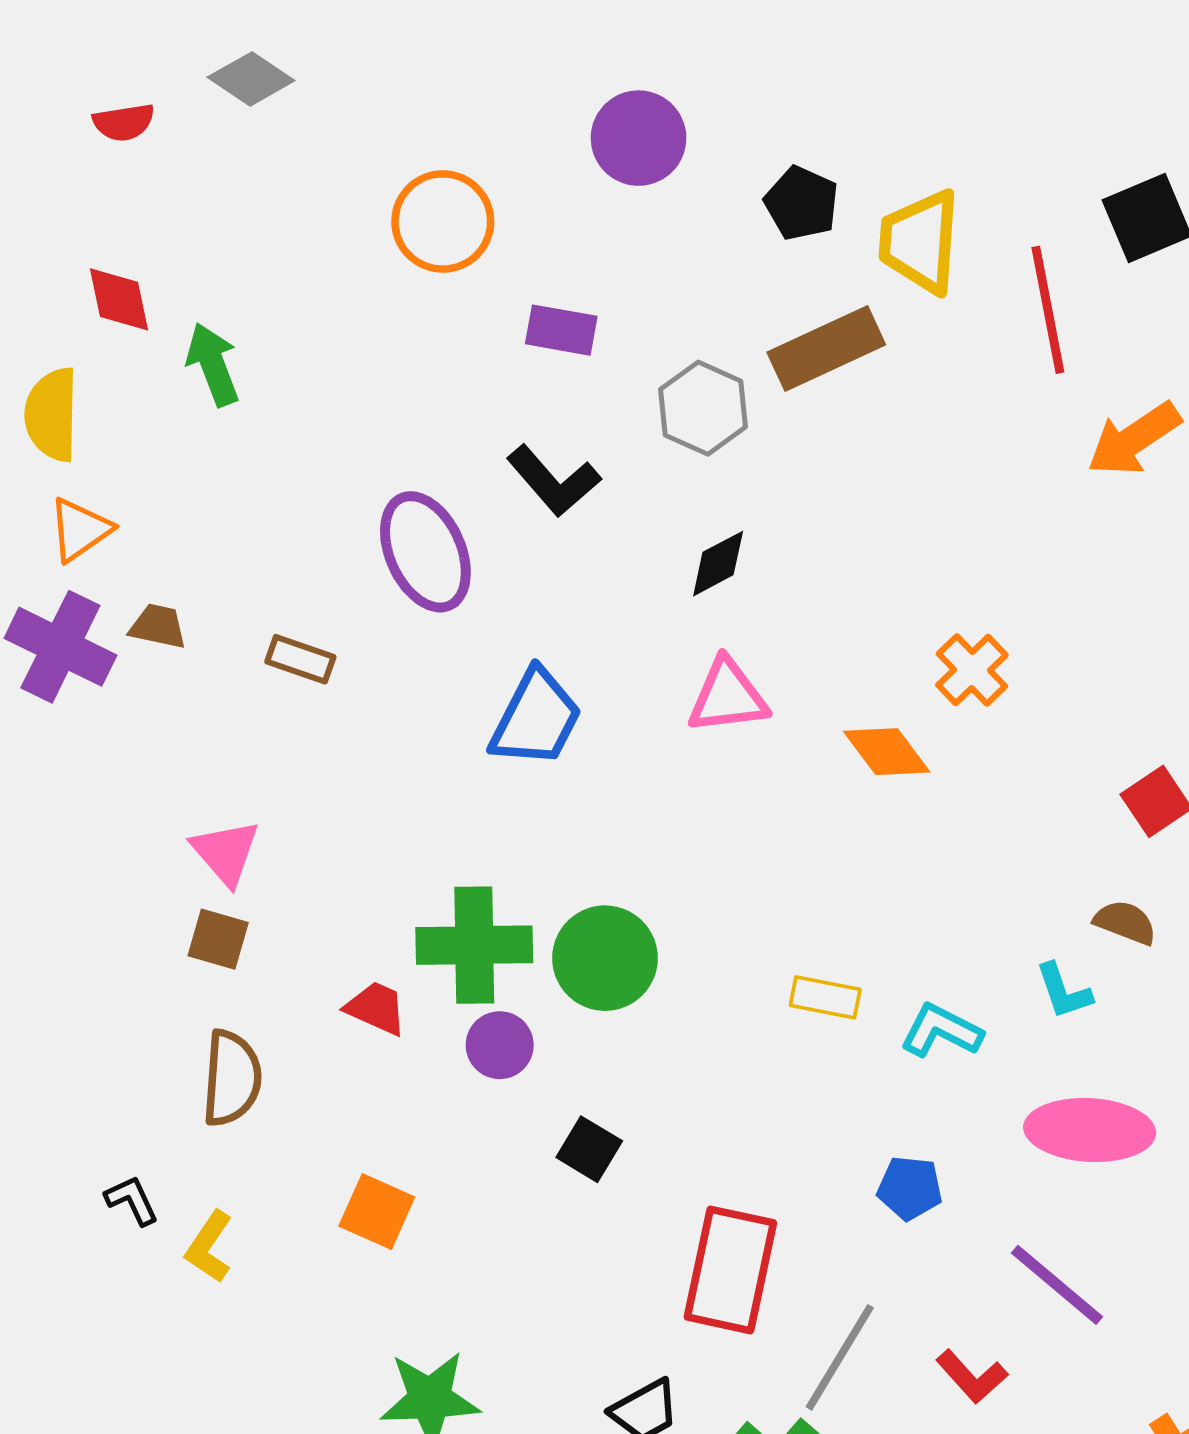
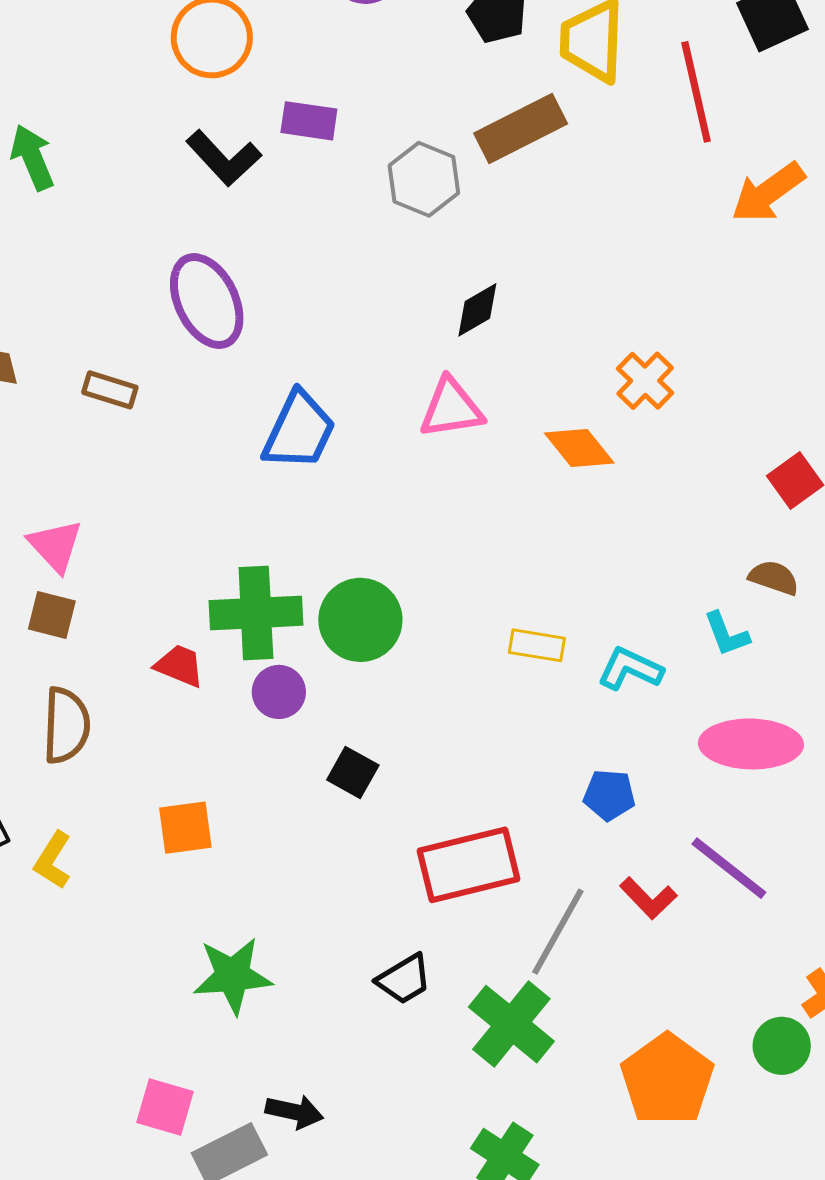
black L-shape: (554, 481) -> (224, 158), moved
black diamond: (718, 564) -> (477, 310), moved
orange square: (377, 1211) -> (185, 828), turned -30
red rectangle: (730, 1270) -> (469, 865), turned 66
red L-shape: (972, 1377) -> (648, 898), moved

